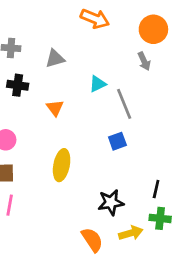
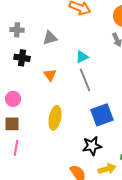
gray line: (124, 104) -> (85, 80), moved
blue square: (117, 141) -> (102, 115), moved, size x1.6

